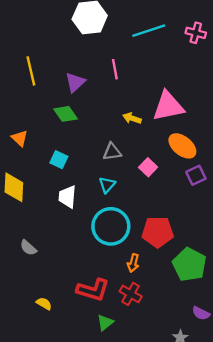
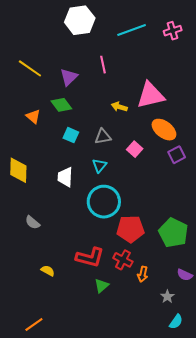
pink cross: (196, 33) -> (173, 31), turned -30
yellow line: (31, 71) -> (30, 68), turned -40
orange triangle: (20, 138) -> (33, 116), moved
cyan square: (59, 160) -> (71, 135), moved
red pentagon: (158, 232) -> (130, 229), moved
orange arrow: (133, 263) -> (143, 274), moved

